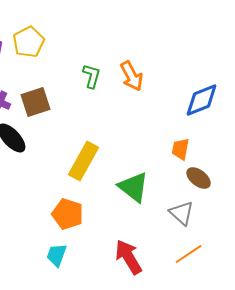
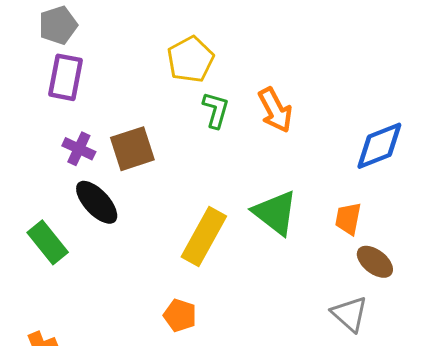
yellow pentagon: (29, 42) -> (190, 59), moved
green triangle: (134, 187) -> (275, 213), moved
orange pentagon: (68, 214) -> (180, 315), size x0.7

